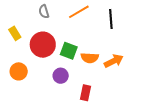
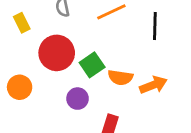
yellow rectangle: (15, 33) -> (22, 23), moved
green square: (69, 51) -> (92, 65), turned 30

